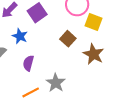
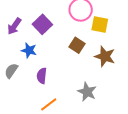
gray star: (56, 83) -> (87, 92), moved

